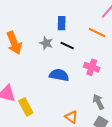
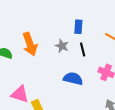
black line: (67, 46) -> (83, 49), turned 48

